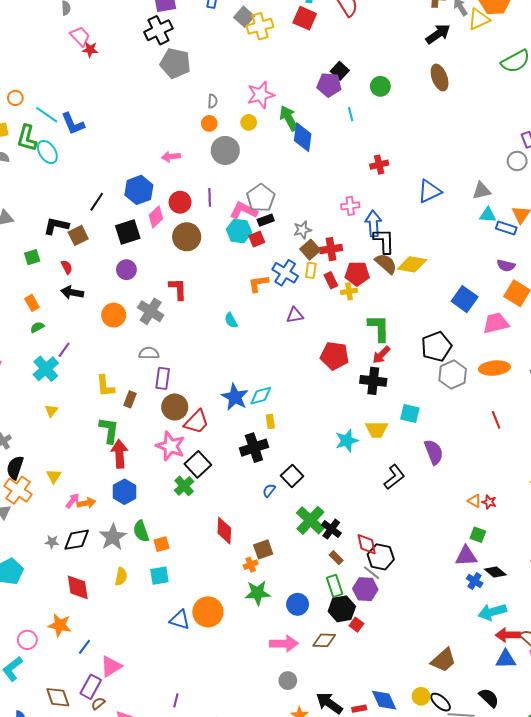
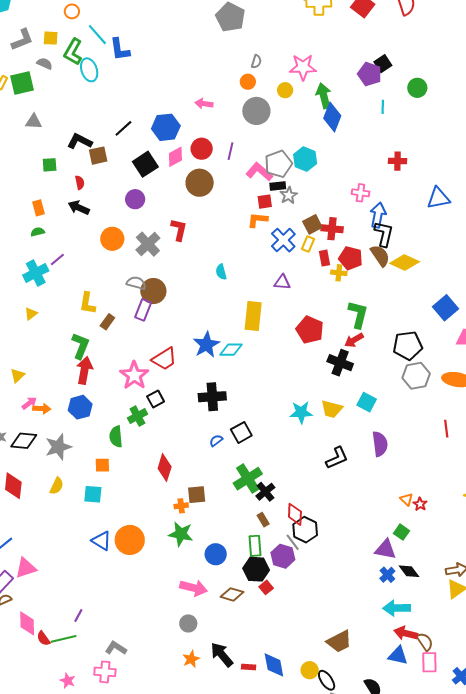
gray star: (302, 230) -> (289, 195), moved, turned -30
cyan hexagon: (239, 231) -> (305, 159), moved
black square: (128, 232) -> (145, 164), turned -30
orange L-shape: (258, 284) -> (258, 220), moved
brown circle: (175, 407) -> (153, 291), moved
yellow rectangle: (270, 422) -> (253, 316), moved, size x2.0
black square: (198, 464) -> (156, 399), size x0.7
green semicircle: (141, 531) -> (116, 437), moved

